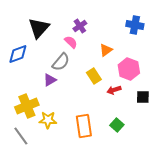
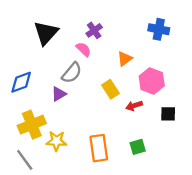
blue diamond: (18, 54) -> (21, 82), moved
green square: (117, 125) -> (138, 147), turned 32

